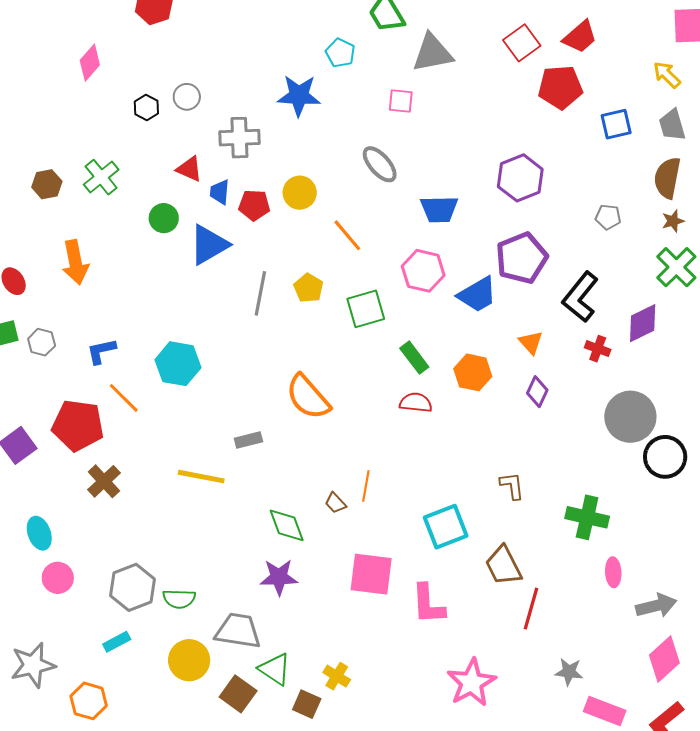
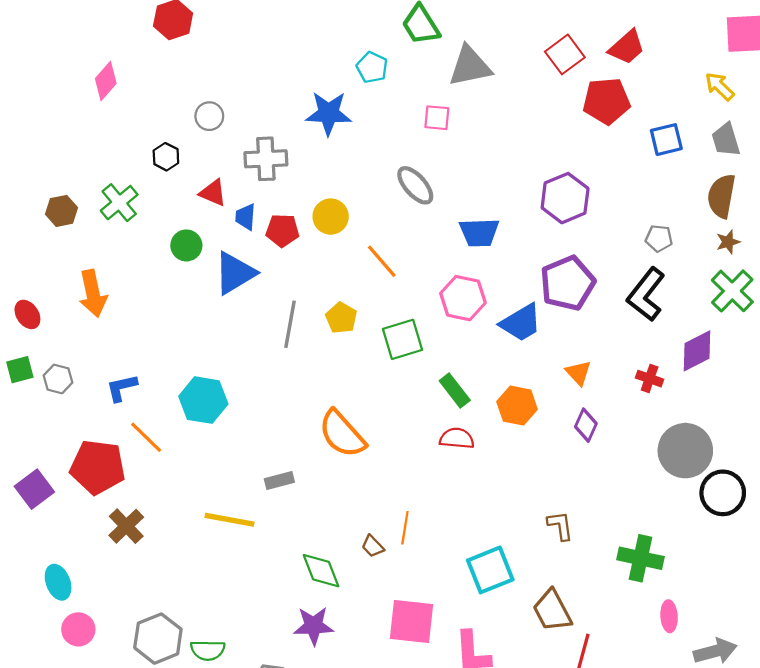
black hexagon: (146, 107) -> (166, 157), moved
black L-shape: (580, 297) -> (646, 294), moved

